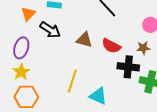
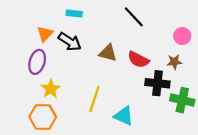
orange triangle: (28, 14) -> (45, 34), moved
yellow star: (21, 72) -> (51, 89), moved

